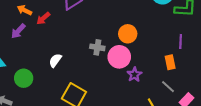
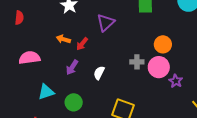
purple arrow: (18, 31) -> (72, 67), moved
white semicircle: (55, 60) -> (99, 73), moved

